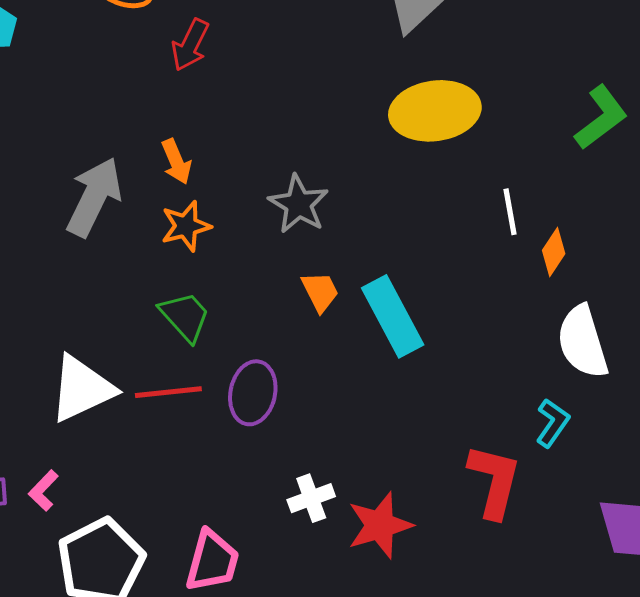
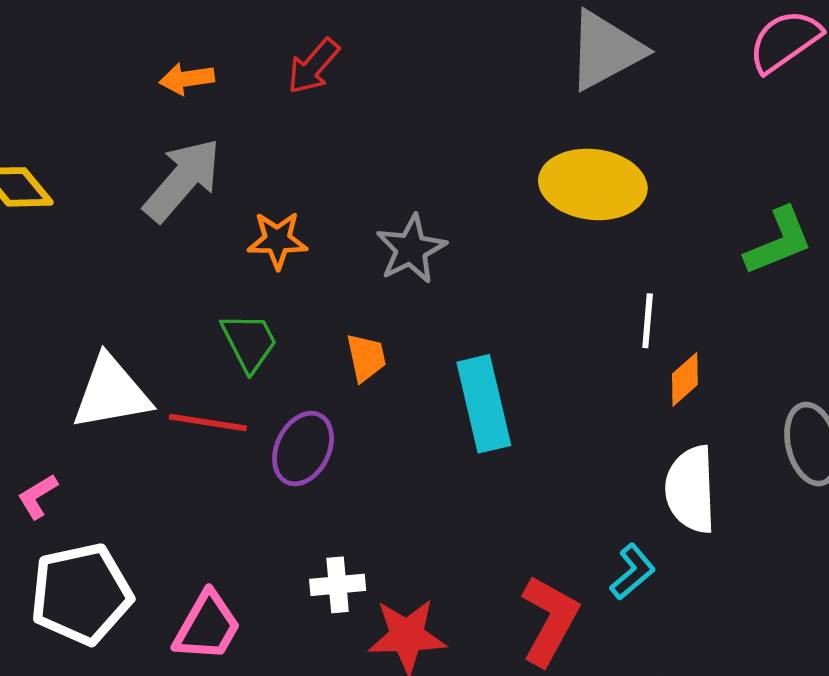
red arrow: (190, 45) -> (313, 66), moved
orange arrow: (176, 162) -> (187, 79), moved, turned 90
orange trapezoid: (320, 292) -> (366, 357), moved

